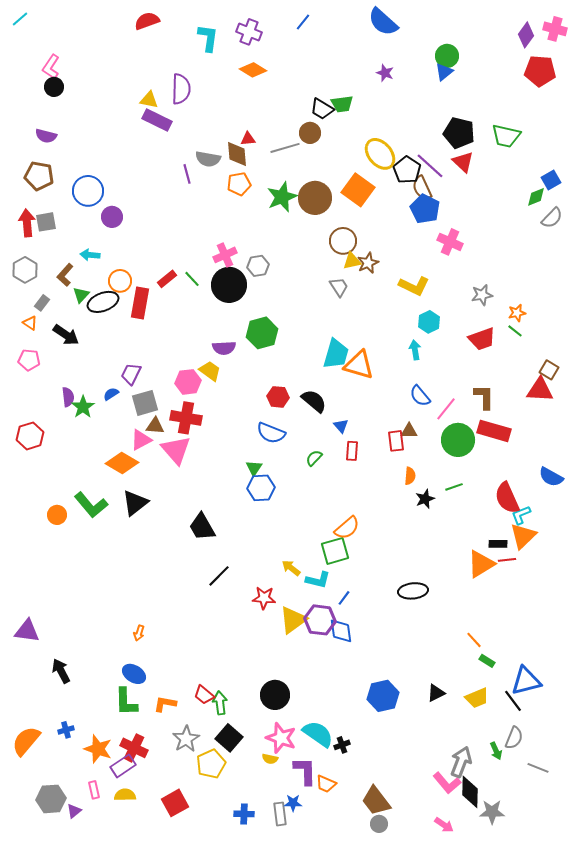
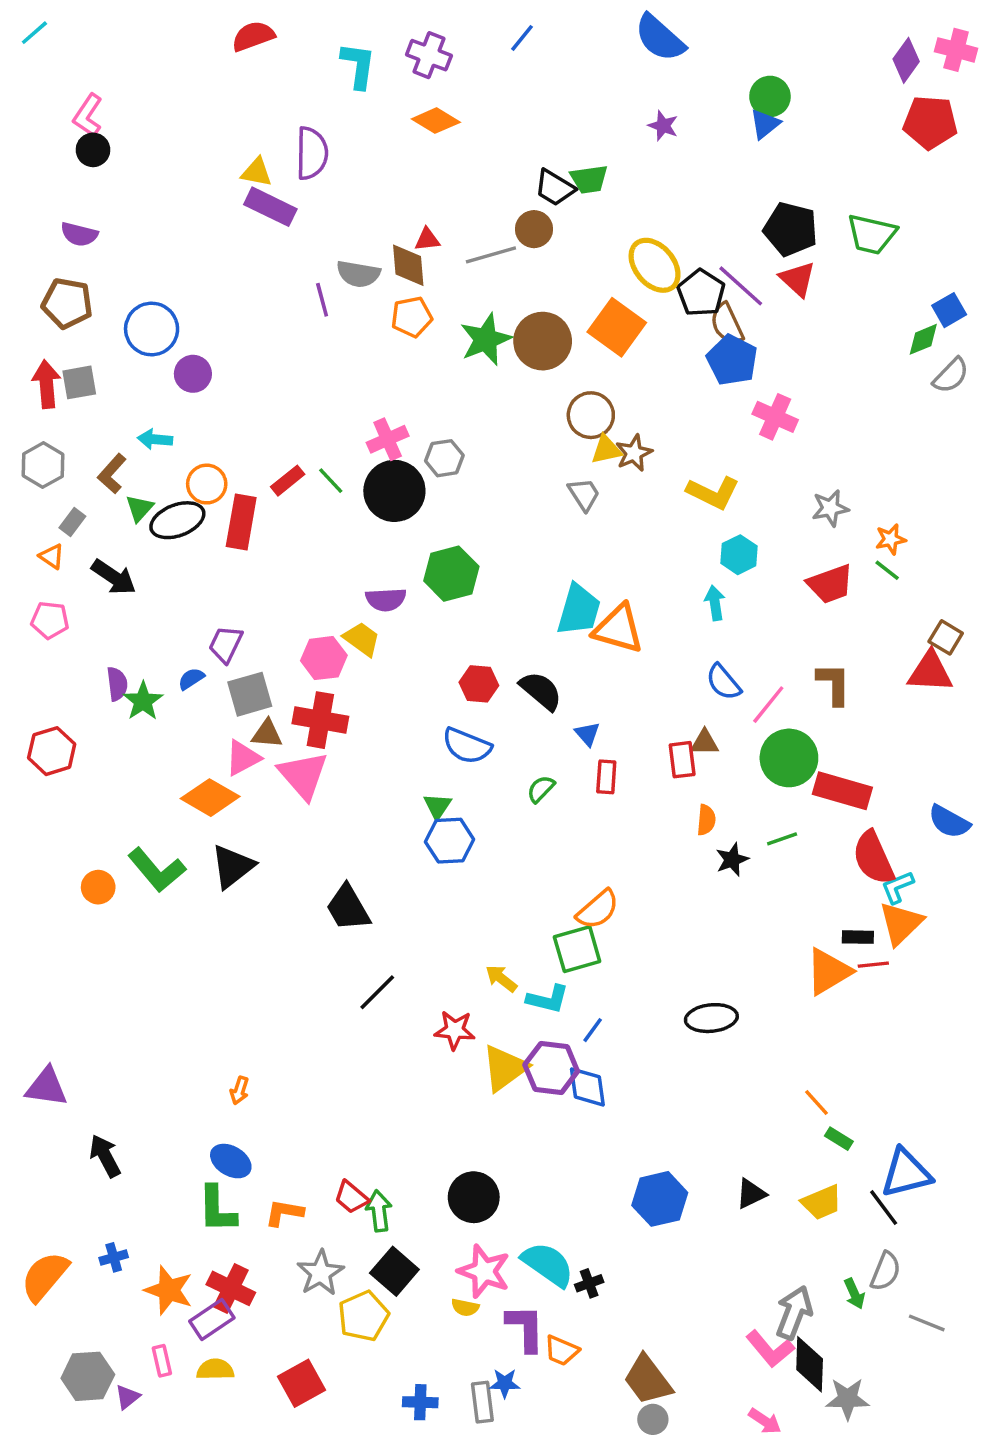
red rectangle: (494, 431) -> (842, 791), moved

